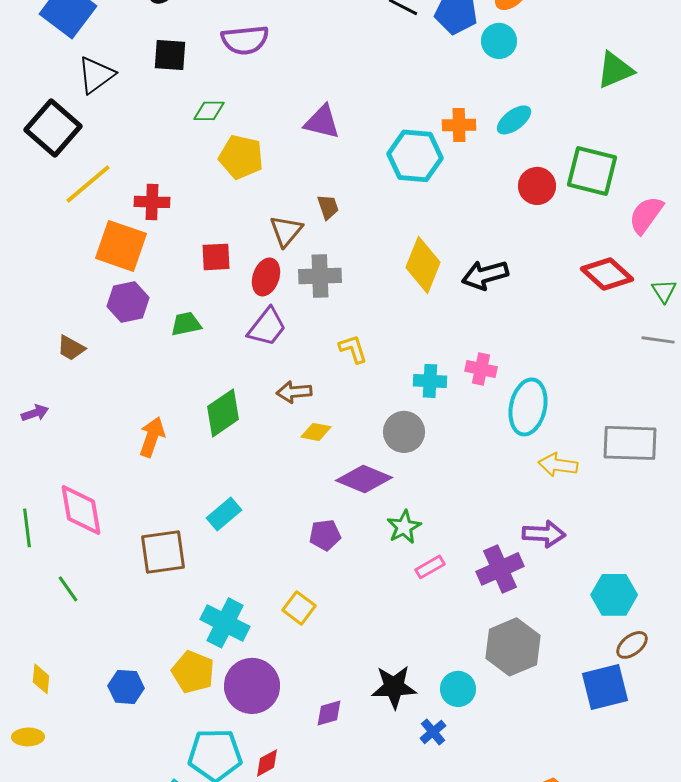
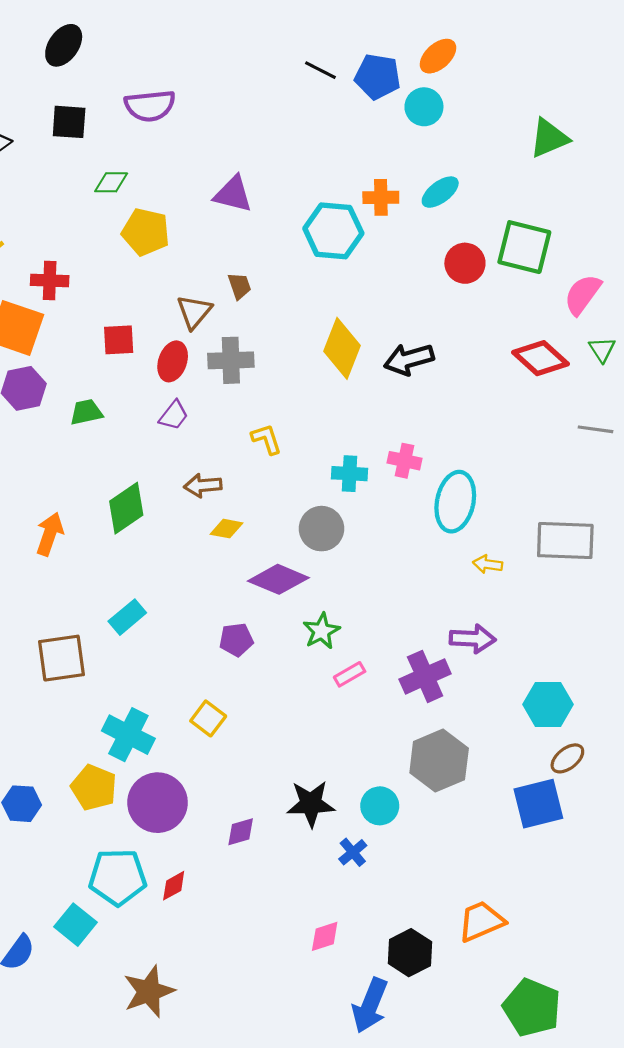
green triangle: (664, 291) -> (602, 350), moved
purple trapezoid: (267, 327) -> (174, 415), size x0.7
yellow arrow: (558, 465) -> (488, 564), size x0.7

